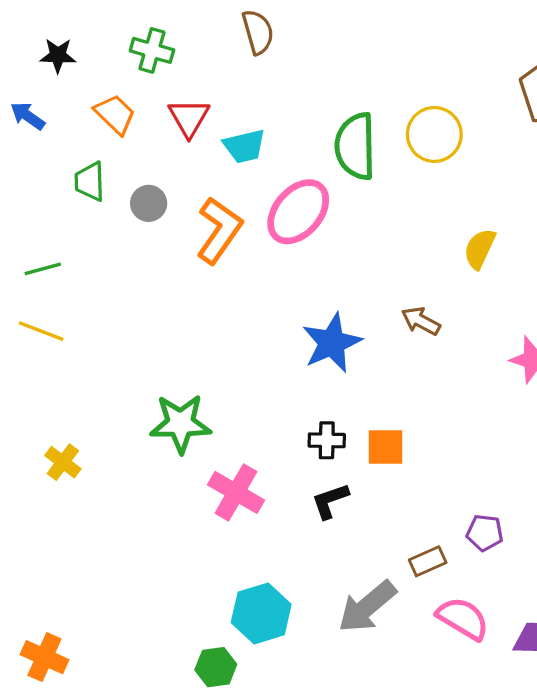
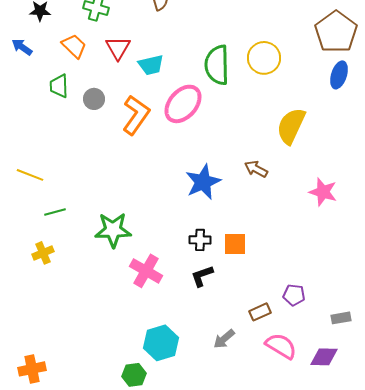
yellow semicircle: (480, 249) -> (291, 126), size x1.5
green line: (43, 269) -> (55, 212), moved
yellow cross: (63, 462) -> (43, 253), turned 30
gray arrow: (367, 607) -> (224, 339), size x0.6
orange cross: (44, 657) -> (32, 369), turned -36

